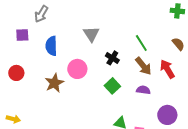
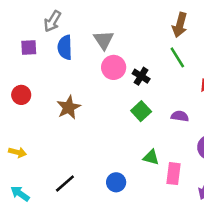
gray triangle: (91, 34) -> (104, 40), moved
blue semicircle: (51, 46) -> (65, 47), moved
brown arrow: (143, 66) -> (180, 25), moved, turned 54
pink circle: (77, 69) -> (114, 67), moved

